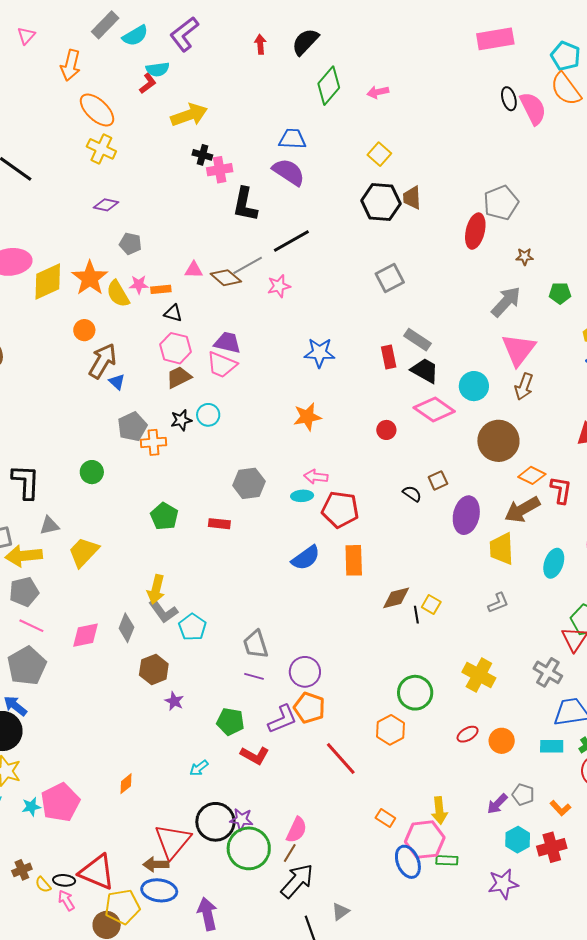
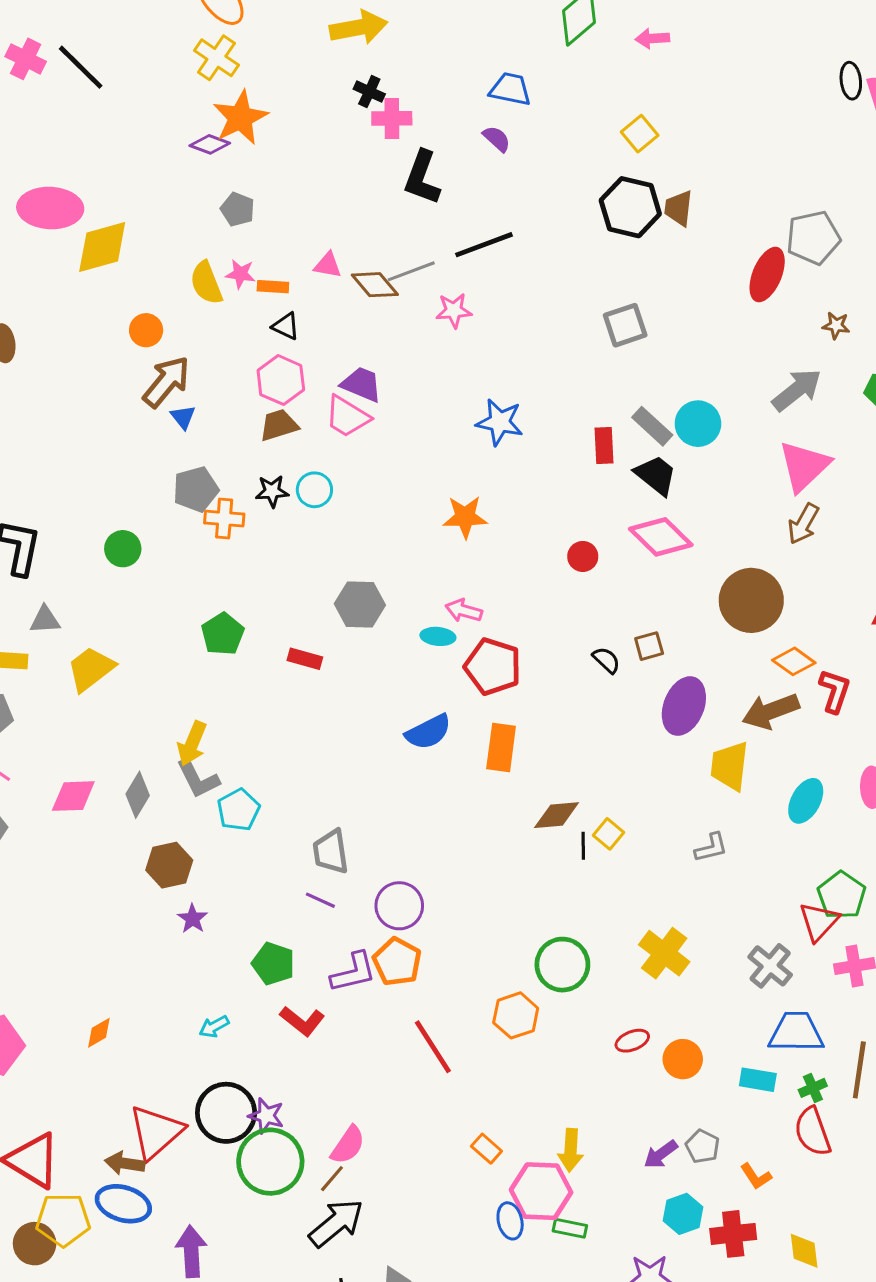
purple semicircle: (289, 172) -> (497, 139), size x0.6
orange star: (90, 278) -> (240, 118), moved
cyan circle: (474, 386) -> (698, 424), moved
blue ellipse: (408, 862) -> (510, 1221), size x0.7

